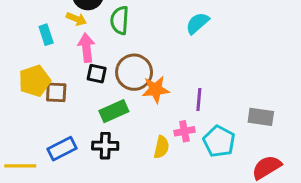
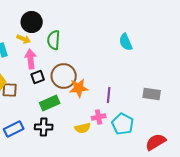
cyan semicircle: (197, 23) -> (126, 42), moved, turned -72
black square: (97, 74) -> (38, 77), turned -32
gray rectangle: (261, 117) -> (152, 94), moved
yellow semicircle: (161, 147) -> (83, 128), turned 63

